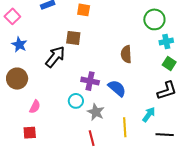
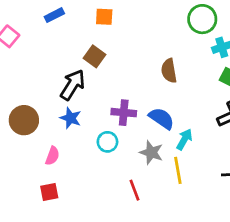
brown square: (73, 38) -> (94, 56), turned 35
blue star: (19, 45) -> (71, 118), moved
gray star: (96, 112) -> (151, 152), moved
cyan arrow: (149, 114) -> (184, 139), moved

